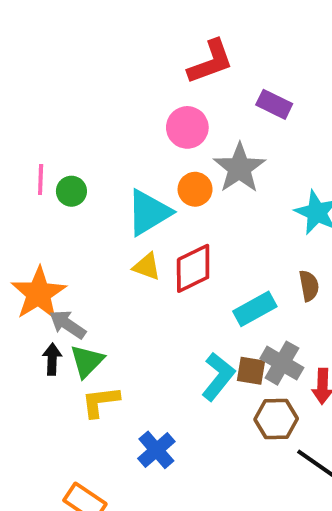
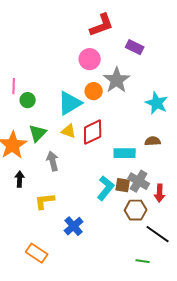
green circle: (71, 191) -> (28, 100), moved
brown semicircle: (309, 286) -> (153, 141), turned -84
cyan rectangle: (255, 309) -> (125, 153), turned 30
gray arrow: (68, 324) -> (53, 161), moved, turned 42
green triangle: (87, 361) -> (38, 133), moved

